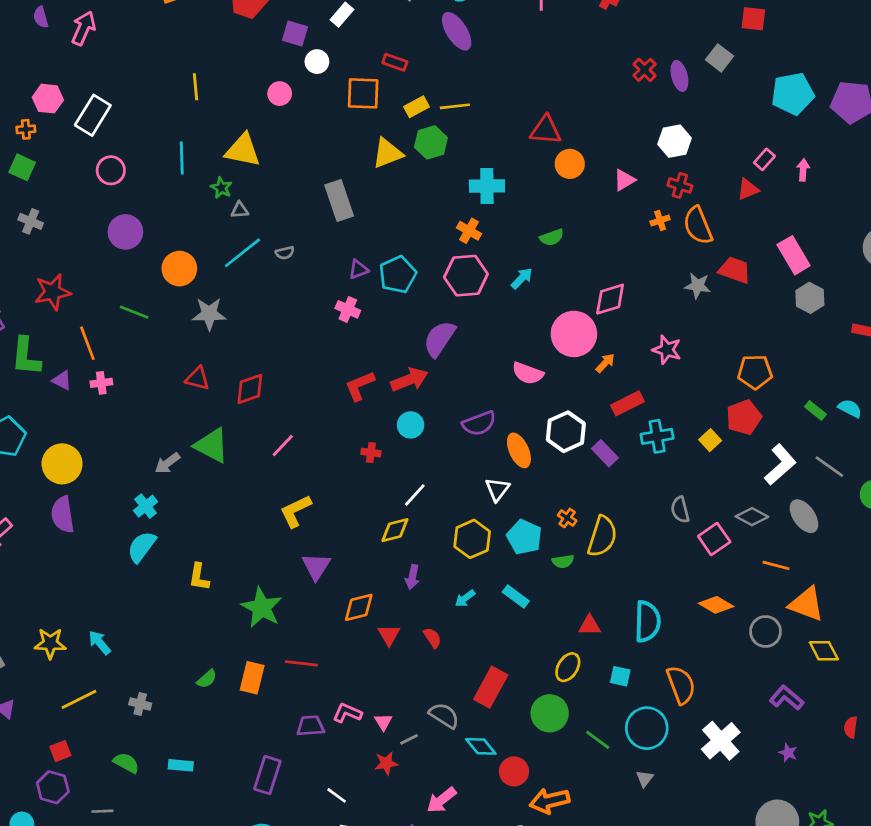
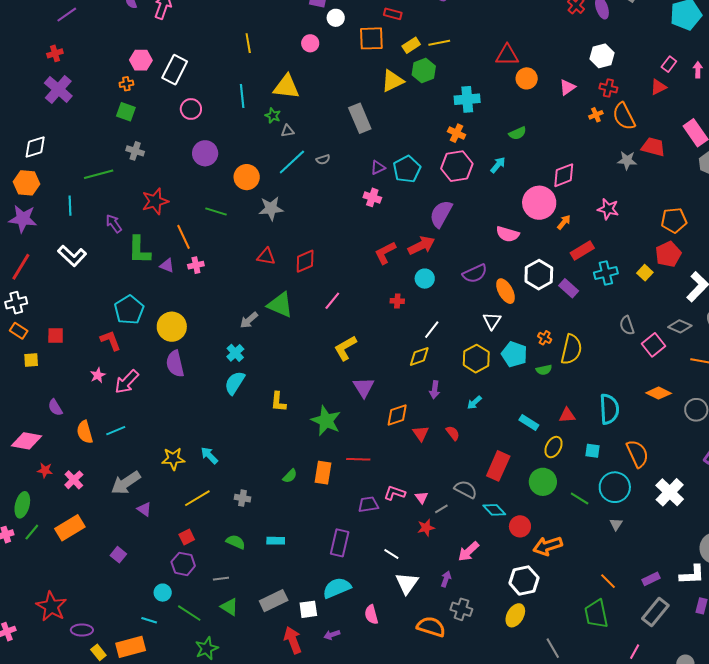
cyan rectangle: (516, 596) -> (529, 423), moved

